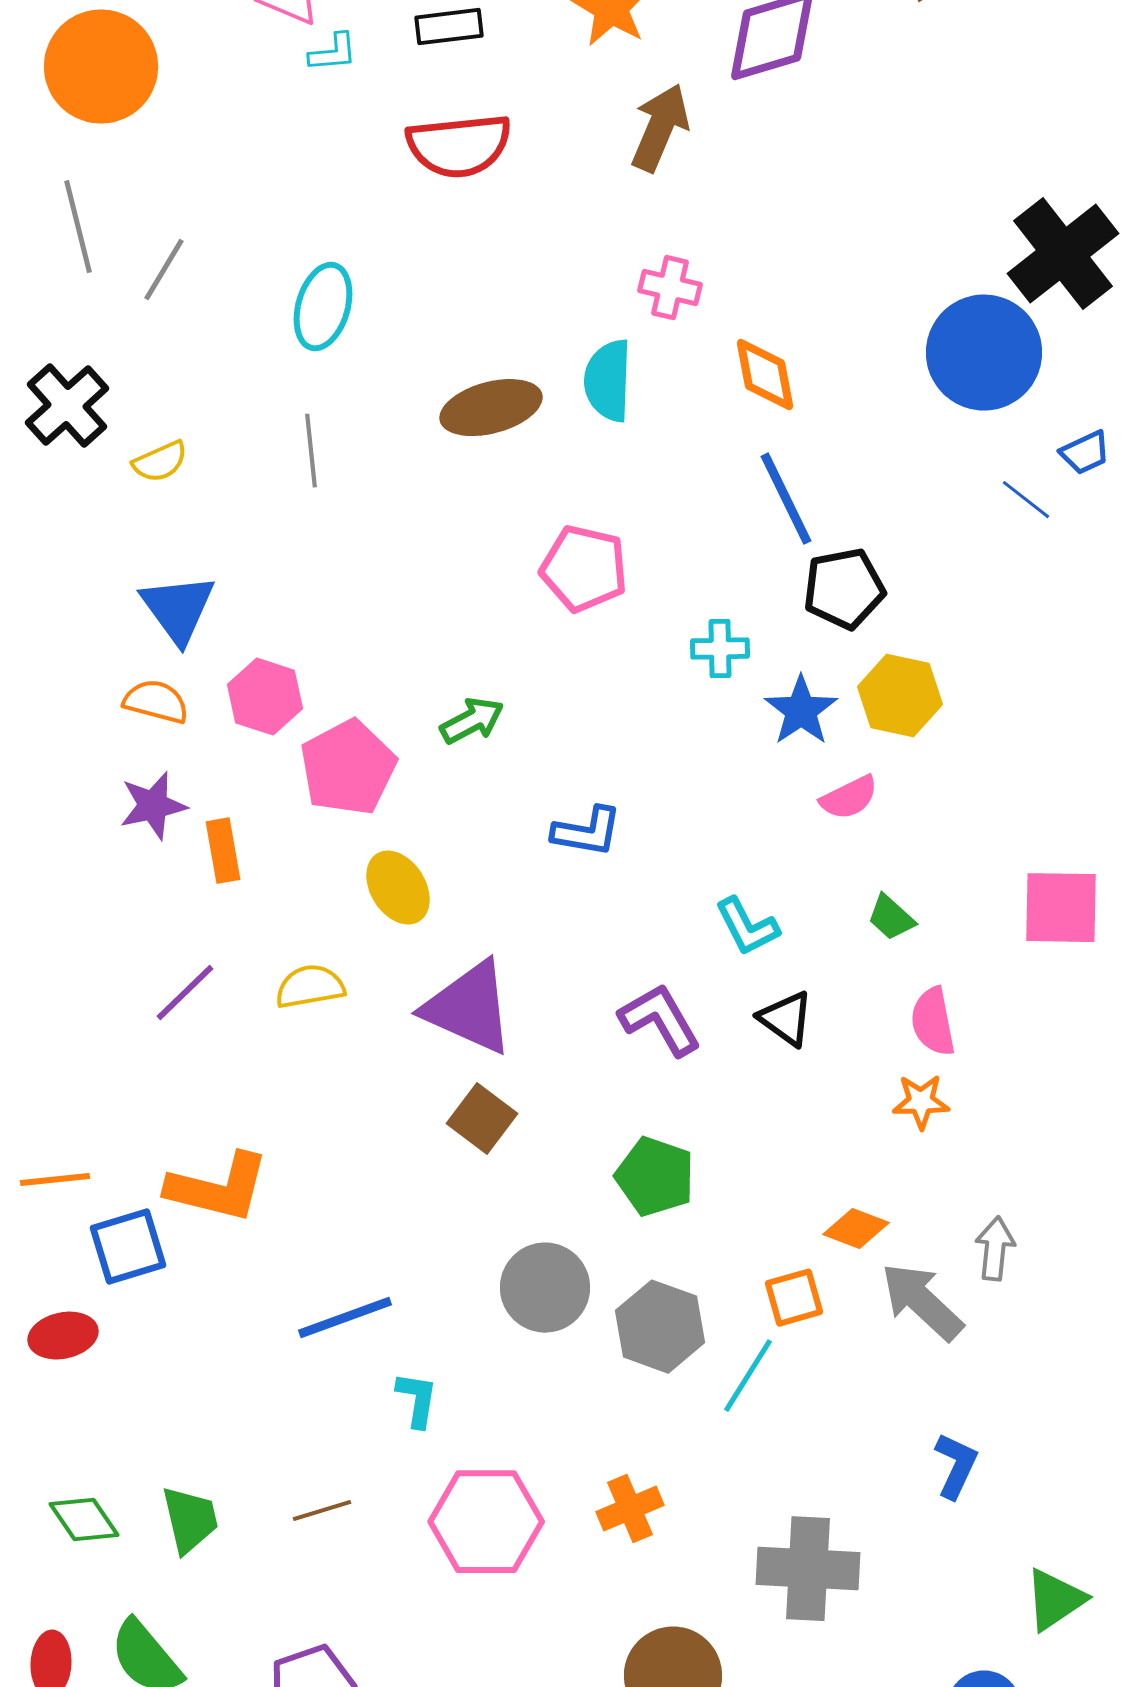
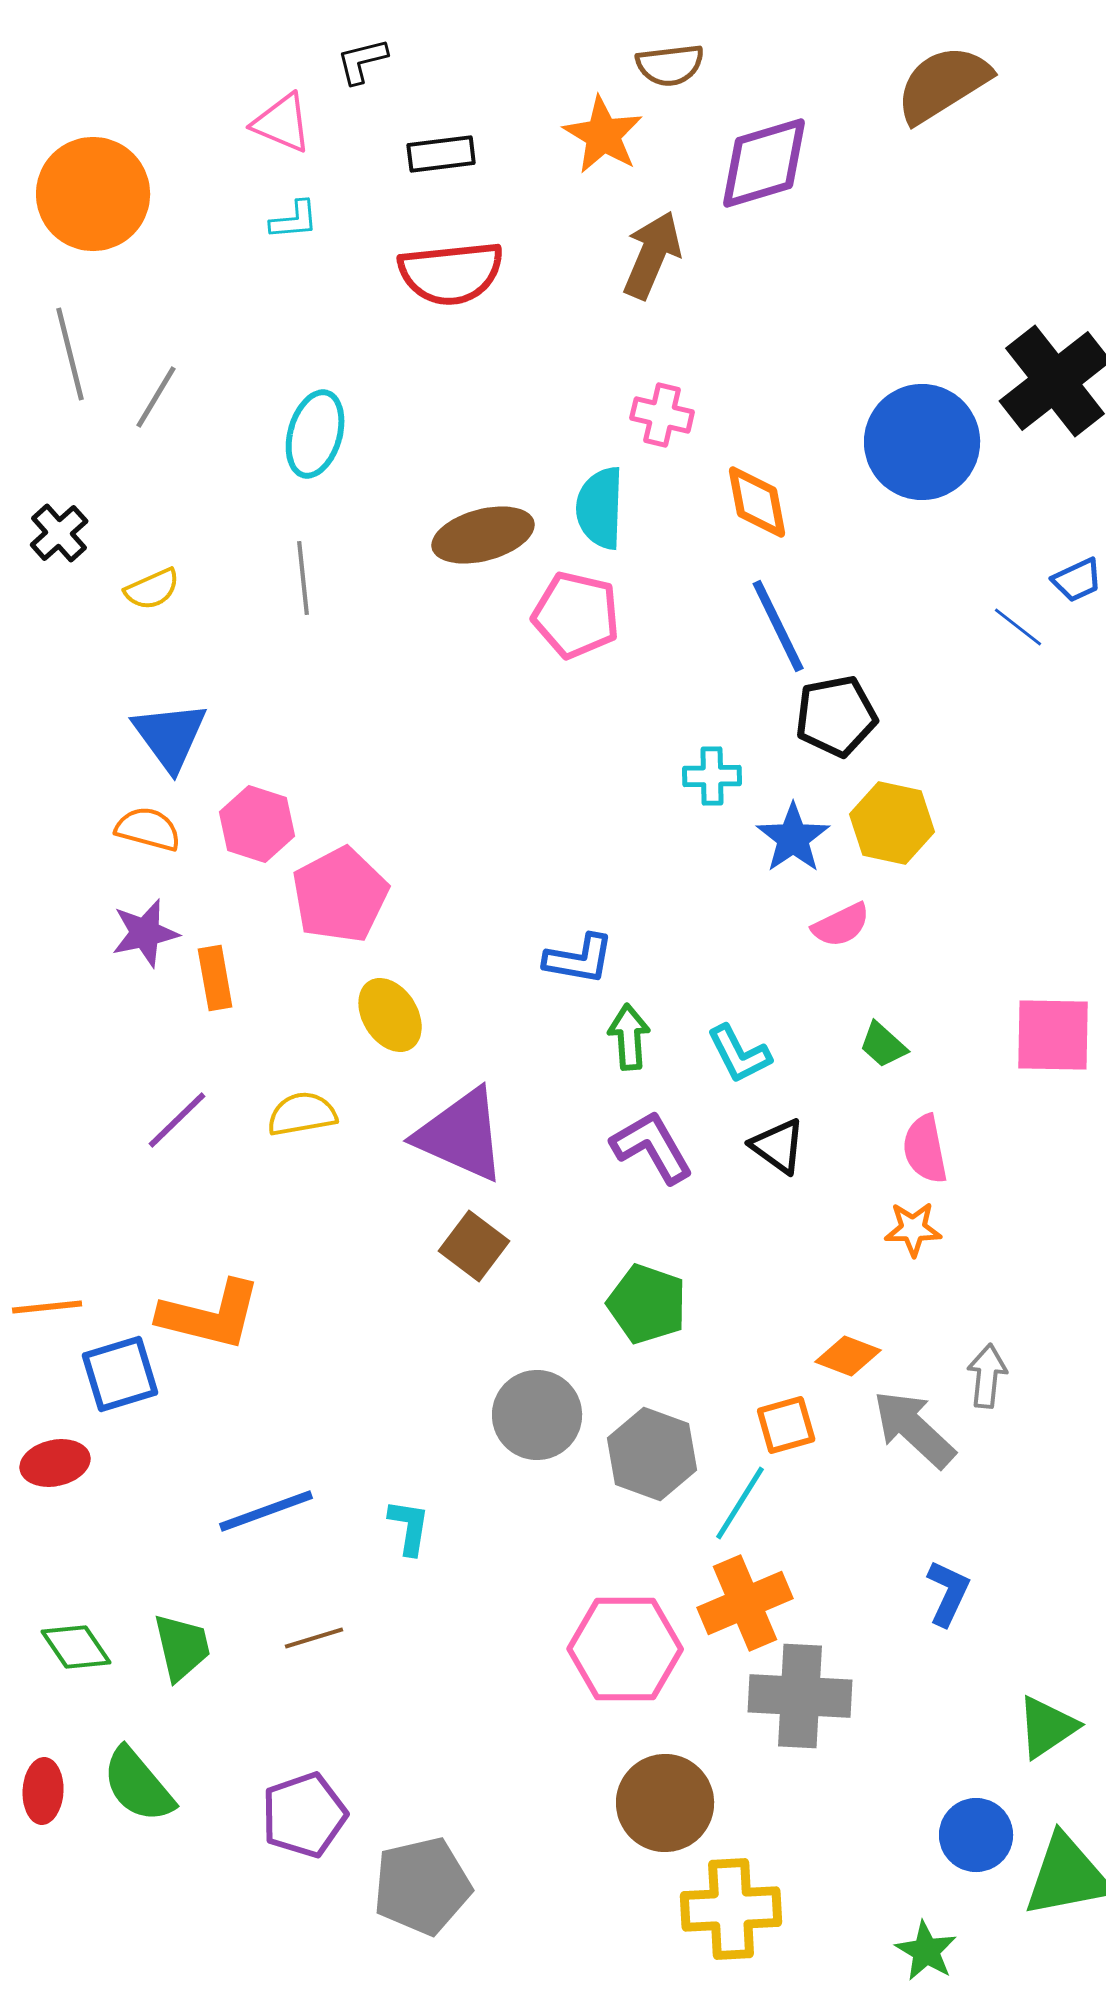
cyan L-shape: (333, 53) -> (294, 220), moved
blue circle: (984, 353) -> (922, 442), moved
black cross: (67, 406) -> (59, 533), size x0.7
pink pentagon: (584, 569) -> (576, 615), moved
green arrow: (472, 721) -> (629, 1037), moved, turned -66
blue line: (345, 1318) -> (266, 1511), moved
orange cross: (630, 1509) -> (745, 1603), moved, size x1.4
pink hexagon: (486, 1522) -> (625, 1649), moved

